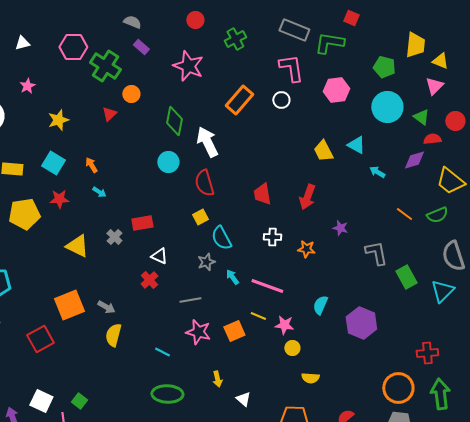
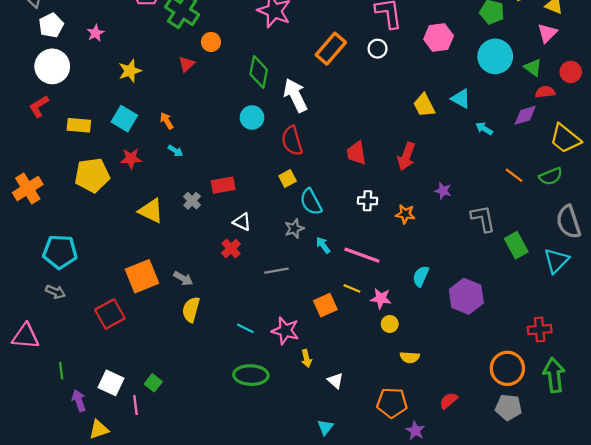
pink star: (198, 332) -> (285, 331), moved

